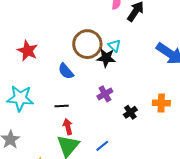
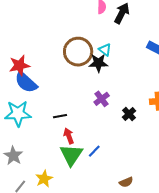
red star: (28, 51) -> (19, 65), turned -30
blue semicircle: (66, 71) -> (26, 82), moved, size x1.4
blue line: (102, 146) -> (94, 151), moved

